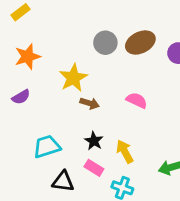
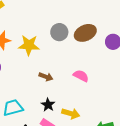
yellow star: (73, 78) -> (29, 45), moved, turned 30
yellow arrow: (125, 152) -> (71, 114), turned 132

